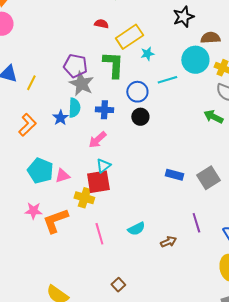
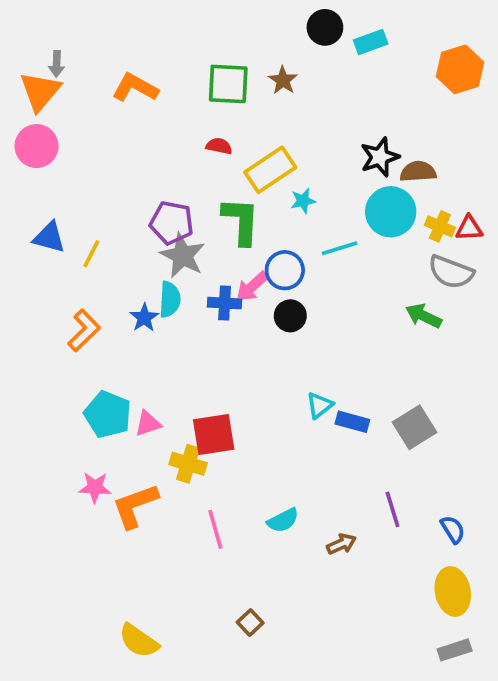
black star: (183, 17) -> (380, 157), moved
pink arrow: (97, 140) -> (252, 287), moved
cyan triangle: (103, 166) -> (319, 405), moved

